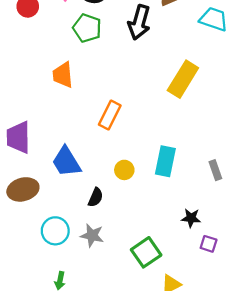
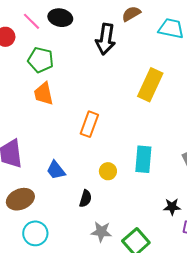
green pentagon: (87, 28) -> (41, 60), moved
blue trapezoid: (66, 162) -> (56, 170), size x0.7
cyan circle: (55, 231) -> (35, 233), moved
gray star: (92, 235) -> (101, 232), moved

